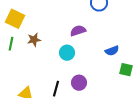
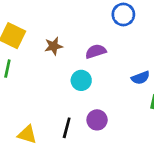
brown star: (34, 40) -> (54, 46), moved

